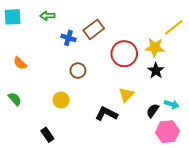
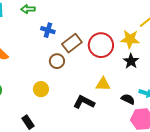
brown rectangle: (94, 29) -> (72, 43), moved
yellow triangle: (126, 95) -> (103, 84), turned 49
black semicircle: (153, 111) -> (128, 99), turned 80

